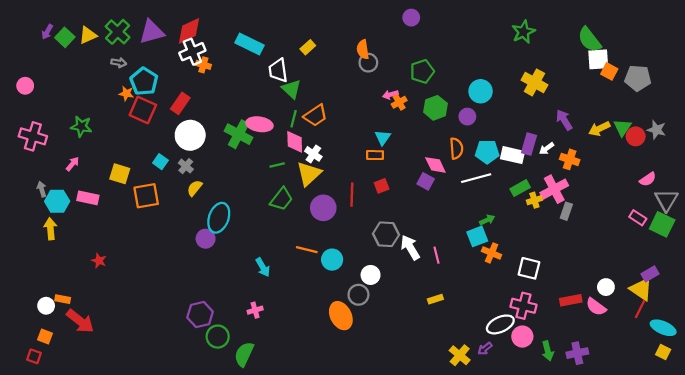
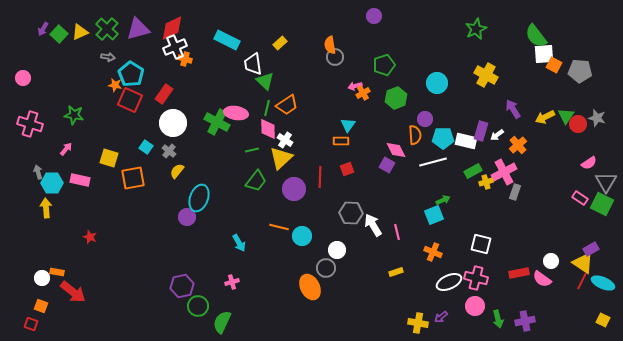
purple circle: (467, 117) -> (425, 119), moved
orange cross: (570, 159) -> (518, 145), turned 30
orange cross: (492, 253) -> (433, 252), moved
white ellipse: (500, 324) -> (449, 282), moved
cyan ellipse: (663, 328) -> (603, 283), moved
yellow cross: (460, 355) -> (418, 323), turned -30

